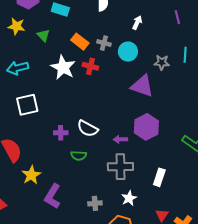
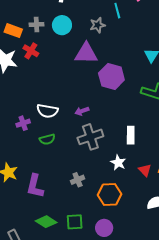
red cross: (90, 66) -> (31, 51), turned 35
purple hexagon: (146, 127) -> (111, 76), moved
white star: (129, 198) -> (118, 163), moved

